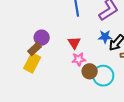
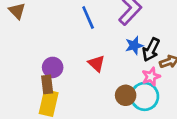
brown rectangle: (34, 49) -> (47, 84), turned -40
pink star: (79, 59) -> (151, 77), moved

